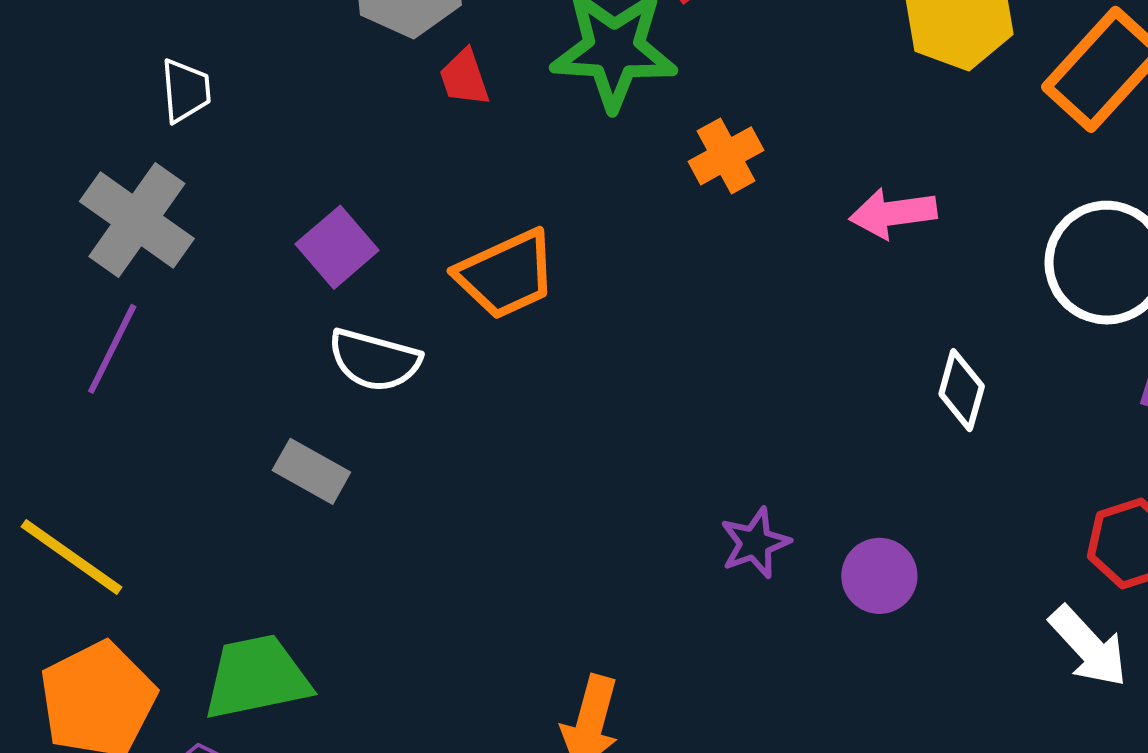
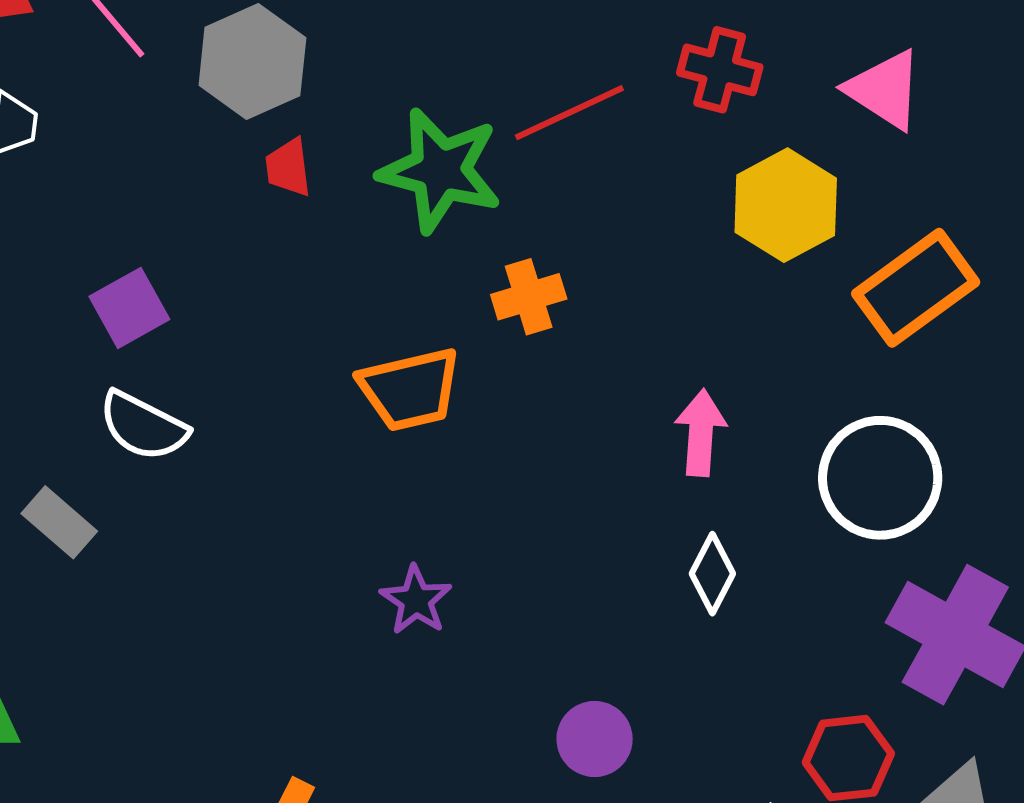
pink arrow: (893, 213) -> (701, 433), moved, turned 90
orange trapezoid: (506, 274) -> (410, 389), moved
purple star: (755, 543) -> (416, 600), moved, turned -30

